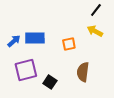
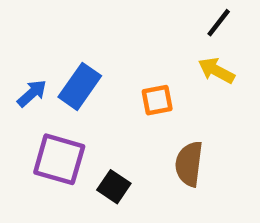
blue rectangle: (35, 38) -> (80, 86), turned -54
purple square: (26, 70) -> (59, 159), turned 30

